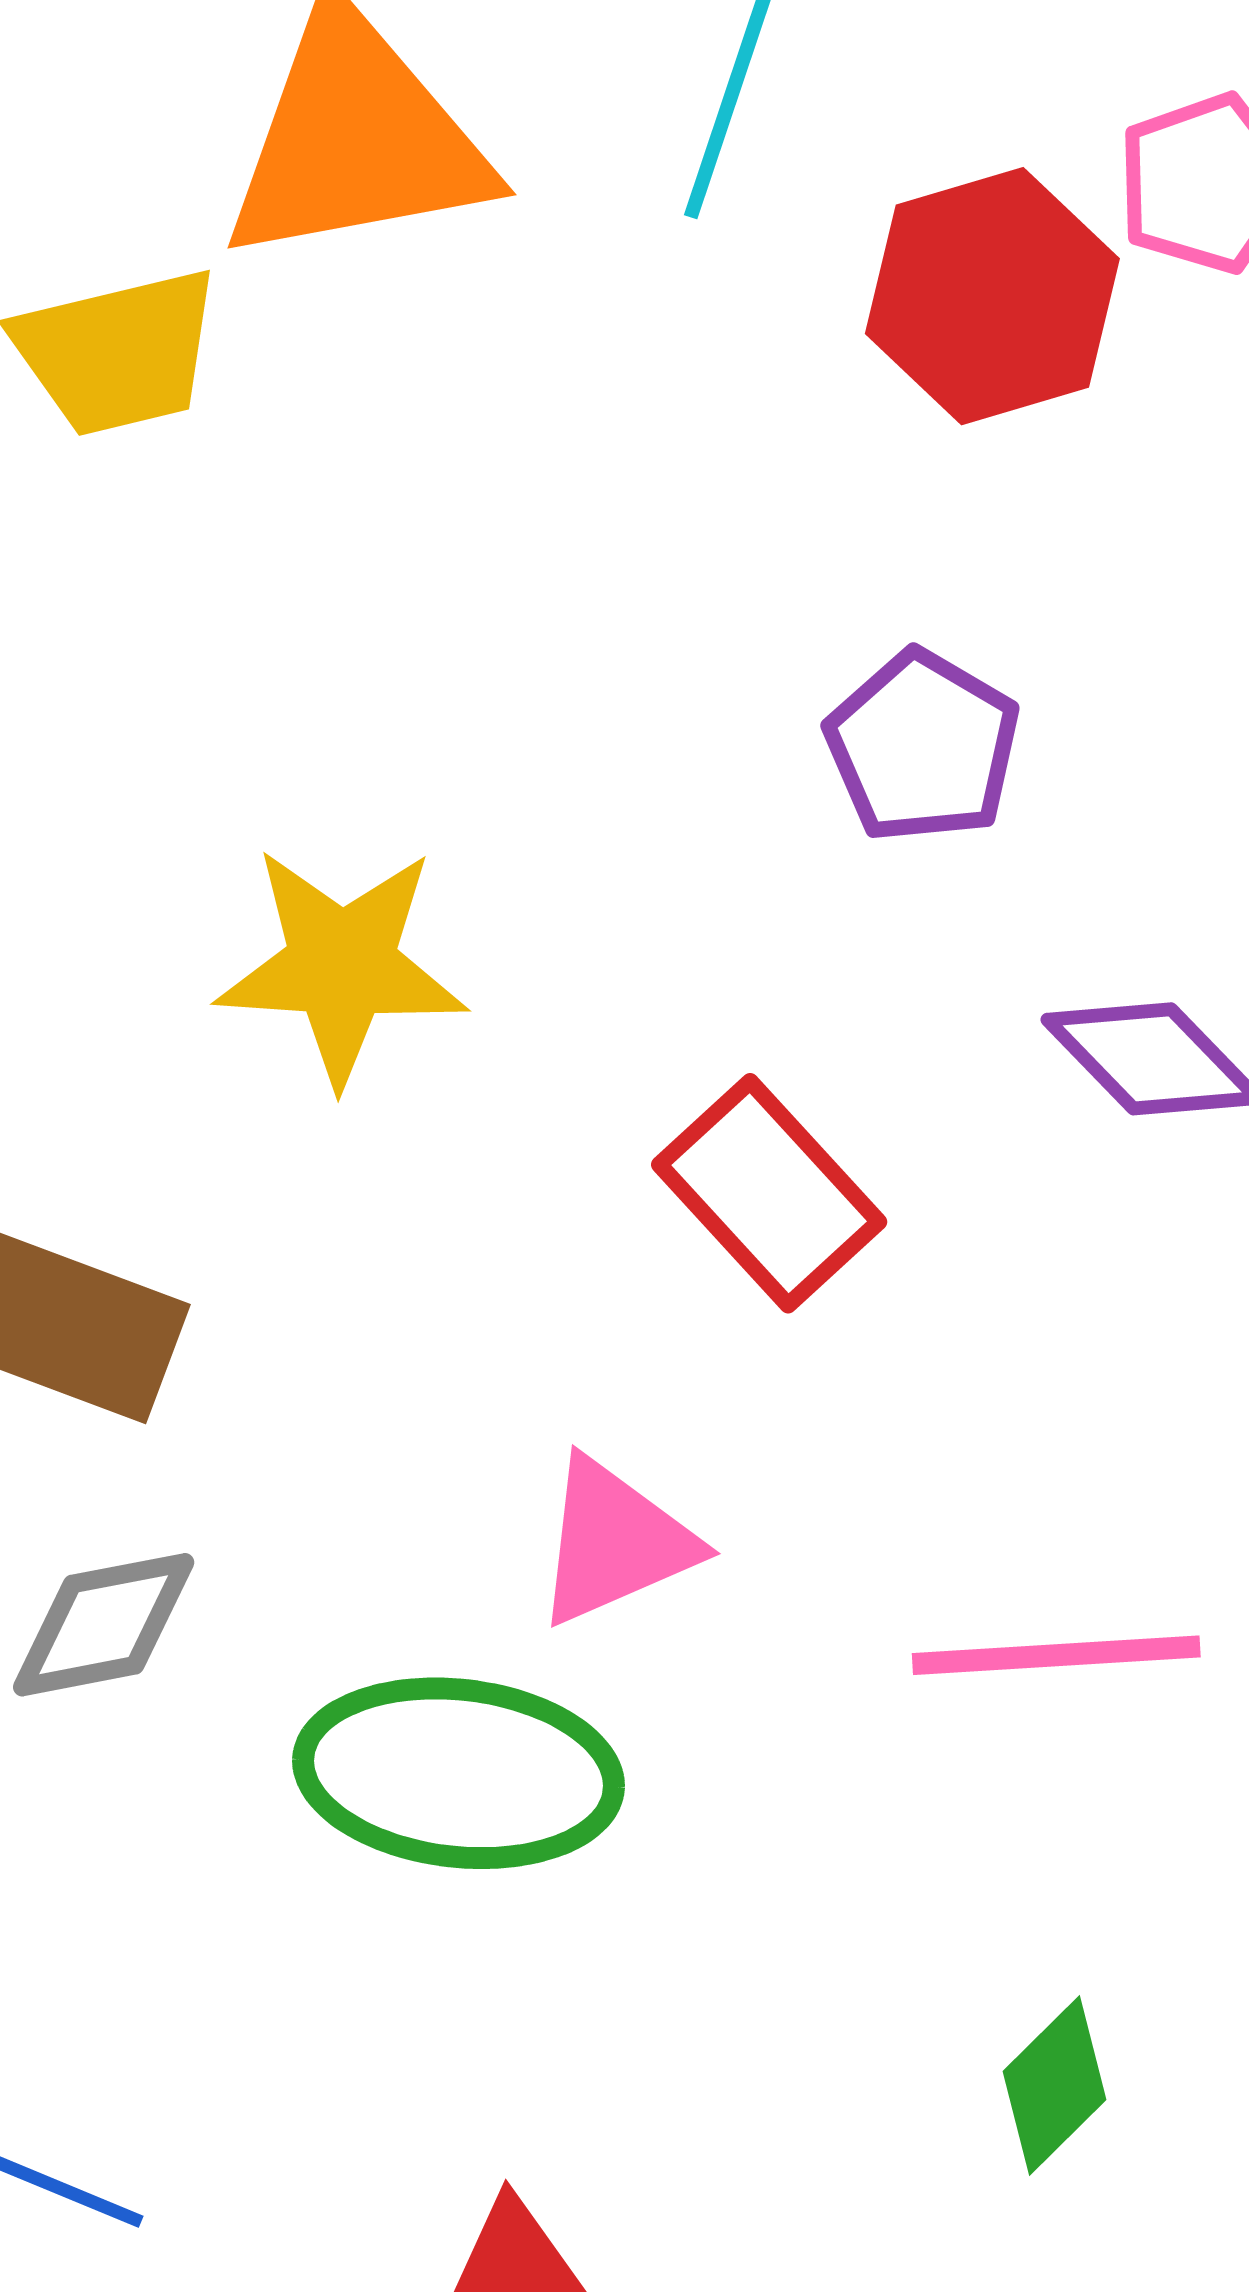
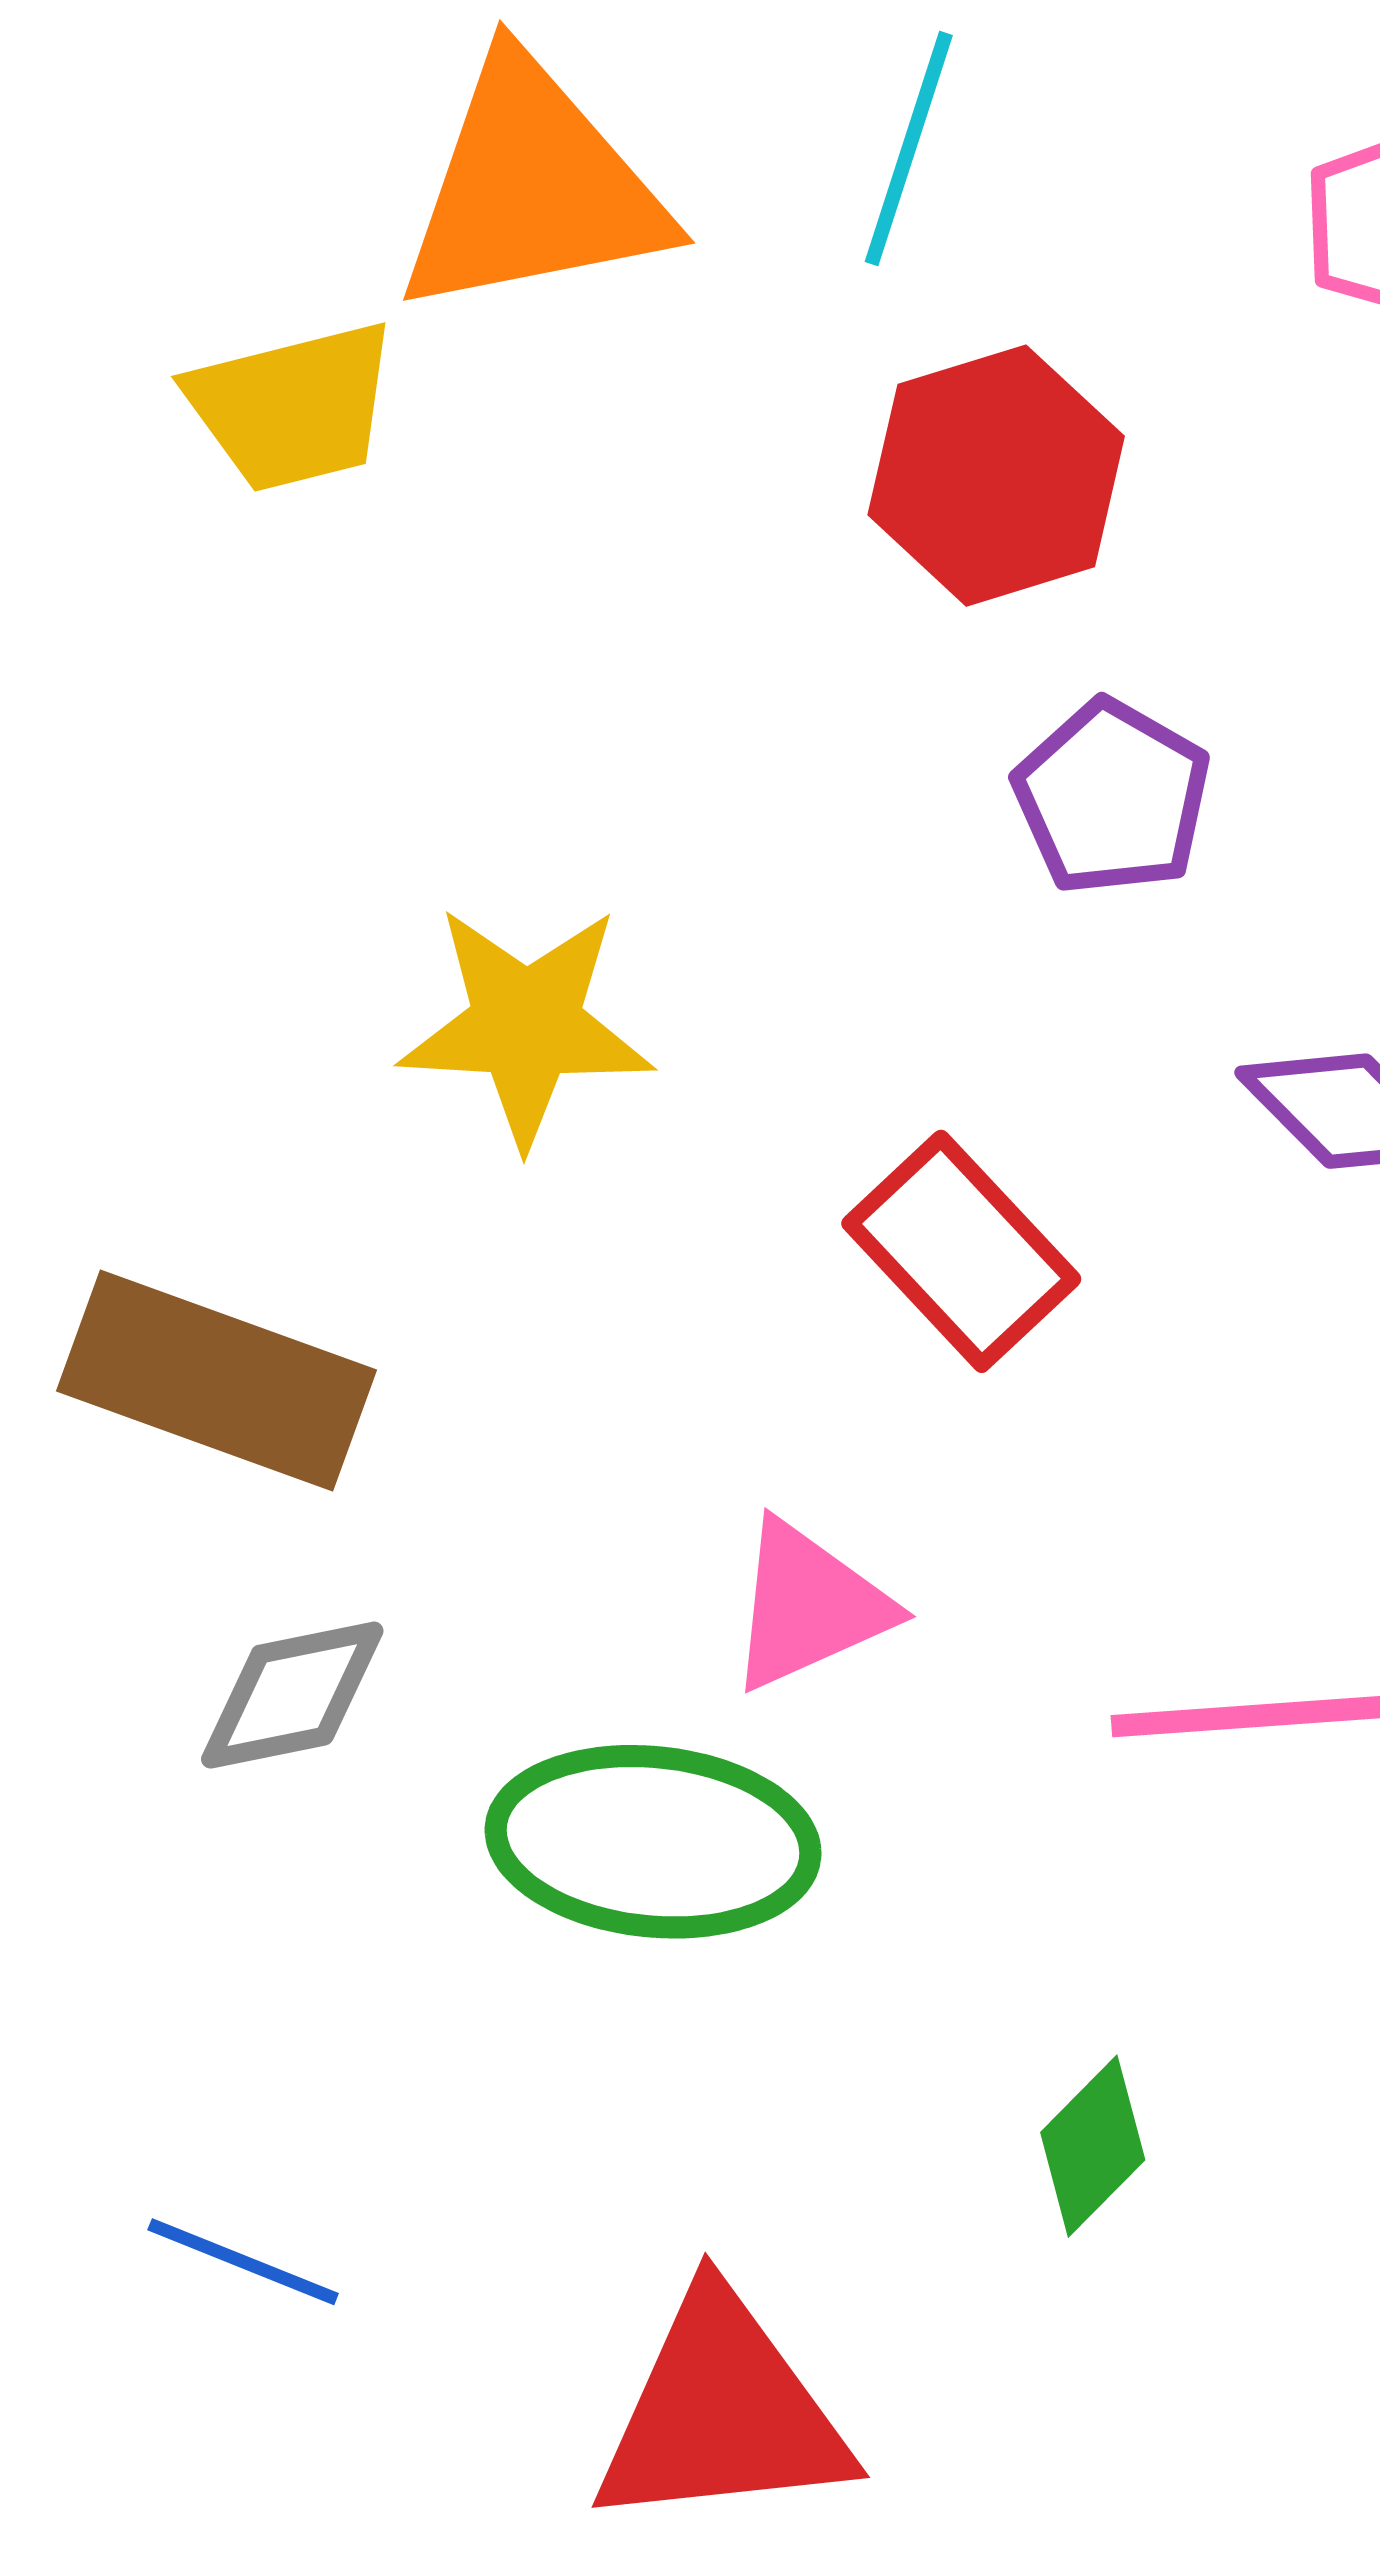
red hexagon: (992, 296) -> (996, 476), moved
green diamond: (1054, 2086) -> (1093, 2146), moved

